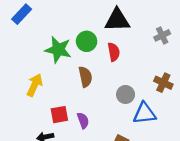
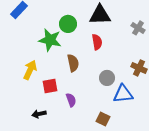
gray cross: (162, 35) -> (138, 28), turned -32
green circle: (87, 41) -> (68, 24), moved
red square: (59, 115) -> (50, 86), moved

